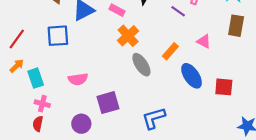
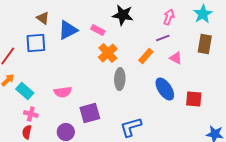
purple line: (178, 11) -> (163, 38), moved, turned -56
blue square: (58, 36) -> (36, 43), moved
orange rectangle: (170, 51) -> (146, 56), moved
gray ellipse: (141, 65) -> (120, 79), turned 35
cyan rectangle: (36, 78) -> (25, 91), turned -30

